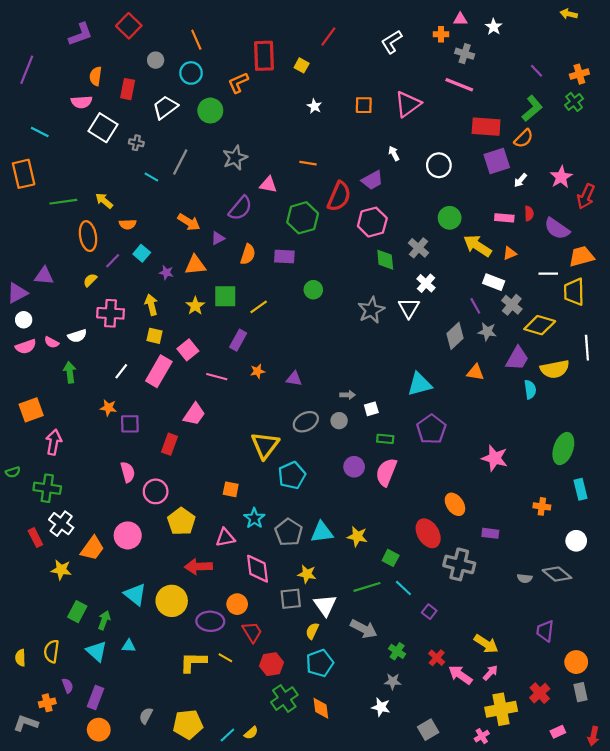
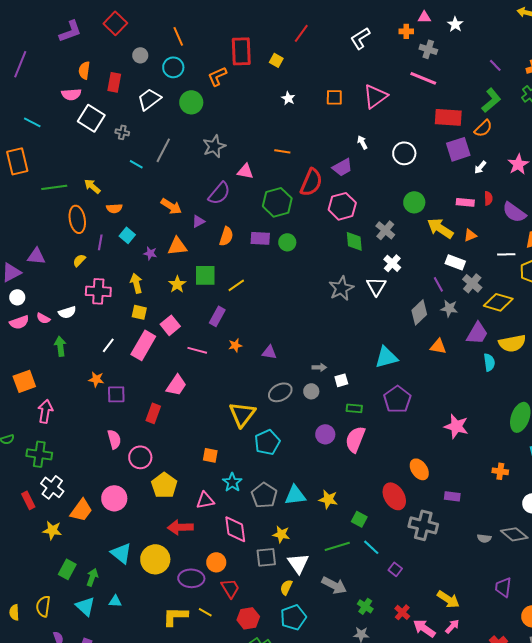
purple line: (113, 261) -> (100, 242), turned -35
green circle: (313, 290) -> (287, 242), moved

